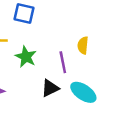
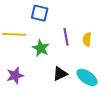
purple line: (63, 62) -> (66, 37), moved

